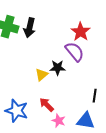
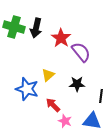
red star: (81, 32) -> (61, 38), moved
black star: (58, 68) -> (77, 84), moved
blue star: (17, 111) -> (27, 89), moved

